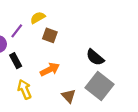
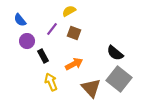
yellow semicircle: (38, 18) -> (69, 11), moved
purple line: (17, 31) -> (52, 29), moved
brown triangle: (69, 96) -> (91, 88), size x1.5

